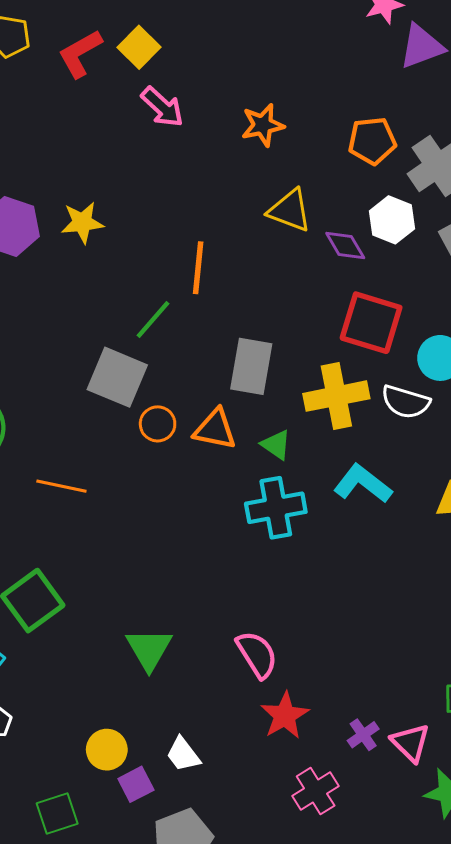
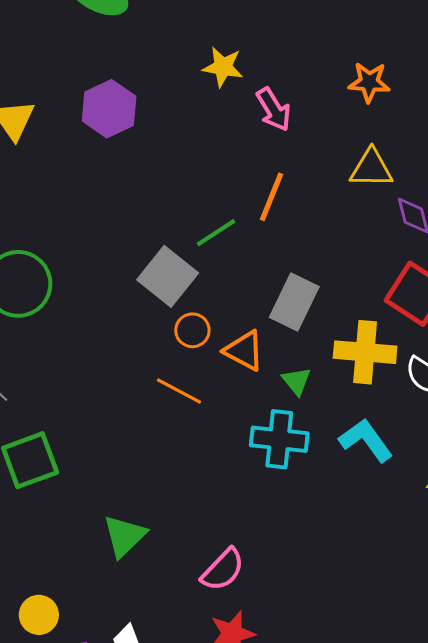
pink arrow: (162, 107) -> (274, 109), moved
yellow triangle: (290, 210) -> (371, 168), turned -36
yellow star: (82, 222) -> (223, 67), moved
orange line: (61, 486) -> (179, 391), moved
pink semicircle: (257, 654) -> (223, 570), turned 60
yellow circle: (107, 750) -> (39, 615), moved

